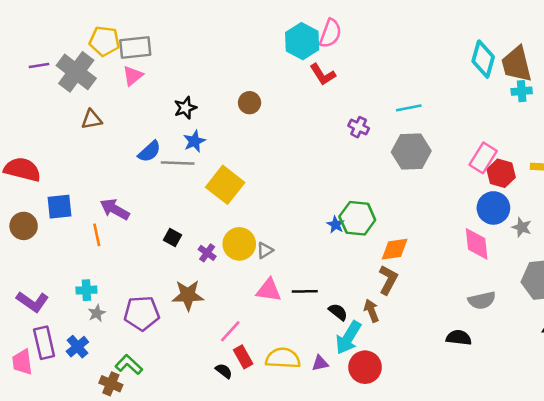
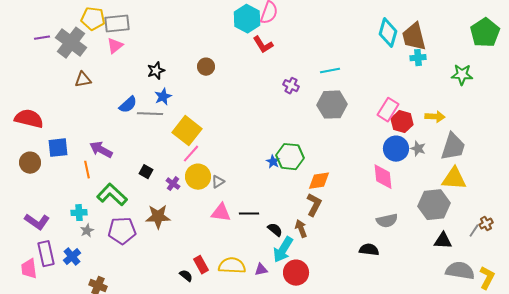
gray star: (522, 227) -> (418, 149), moved
pink line: (230, 331) -> (191, 154), moved
green L-shape: (129, 365) -> (112, 195), moved, size x1.4

